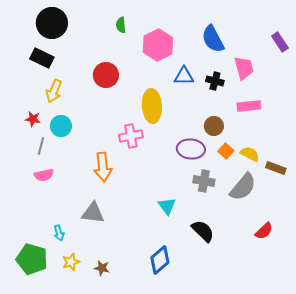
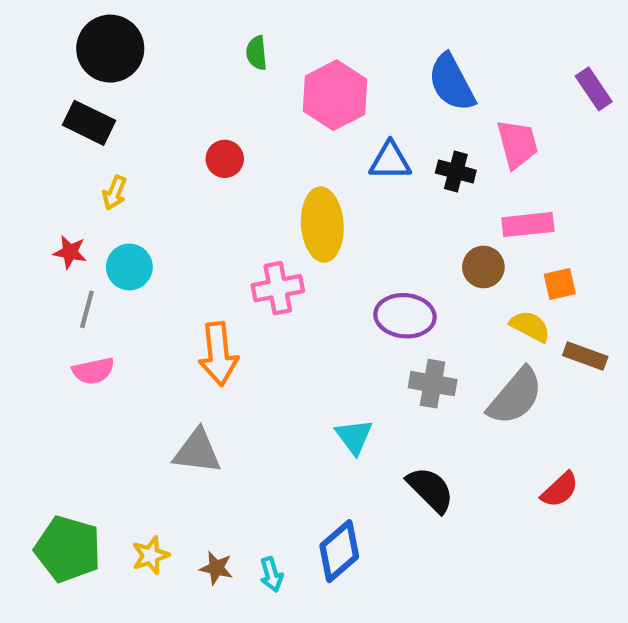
red circle: (106, 75) -> (225, 159), size x0.7
yellow arrow: (54, 91) -> (115, 193), size x0.7
brown circle: (214, 126) -> (483, 267), moved
orange square: (226, 151) -> (560, 284), moved, turned 35
cyan arrow: (59, 233) -> (271, 574), moved

